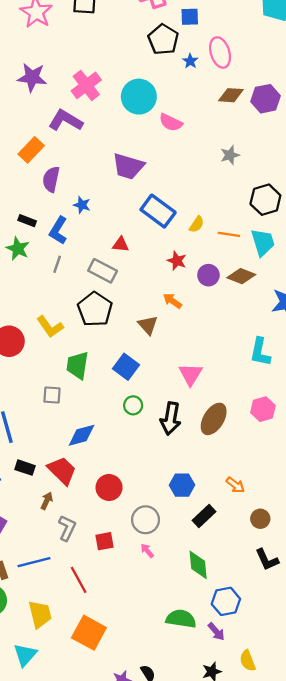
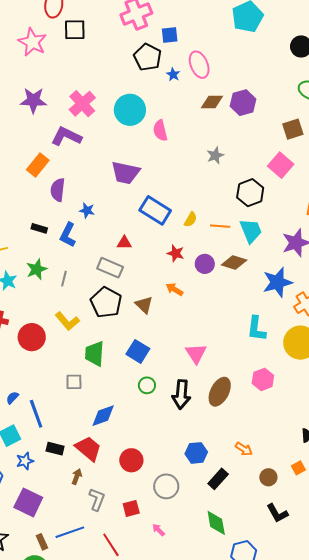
pink semicircle: (171, 122) -> (160, 131), turned 55
green star: (18, 249) -> (37, 269), moved, turned 30
gray line: (57, 264) -> (64, 279), moved
brown triangle: (148, 325) -> (144, 305), moved
pink arrow: (147, 551) -> (158, 530), moved

